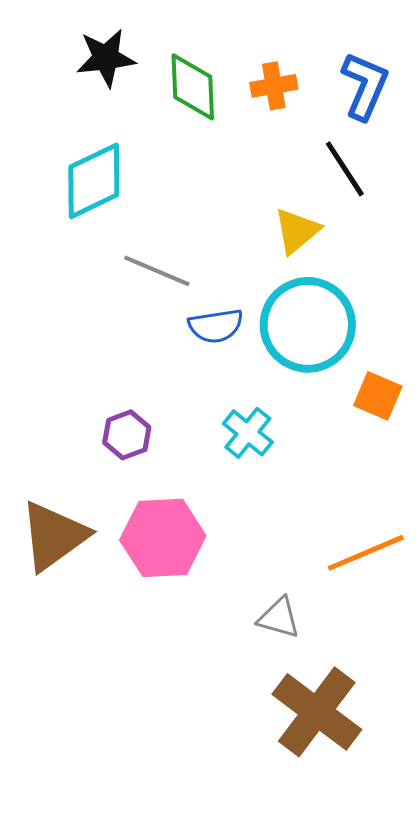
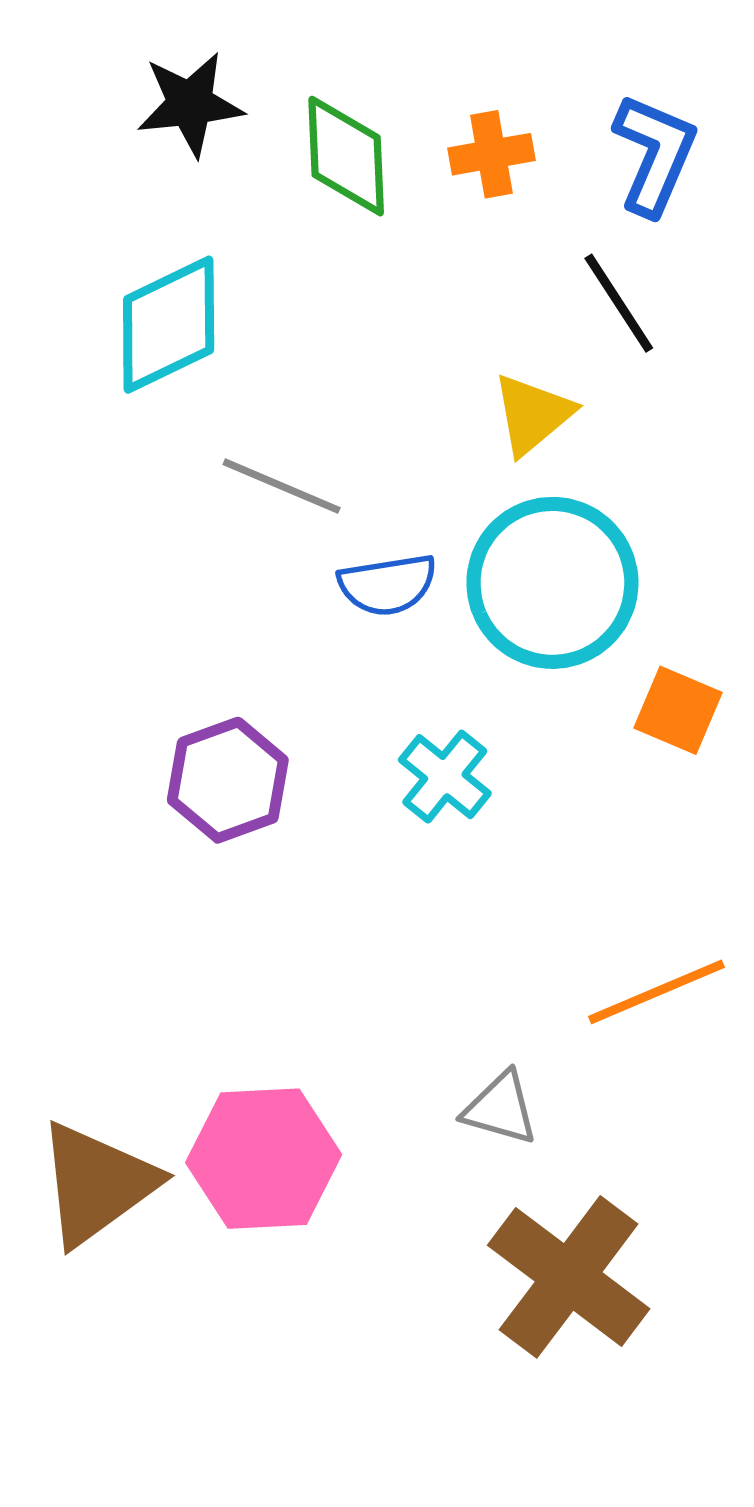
purple hexagon: (127, 435) -> (228, 780), size x1.4
brown triangle: (54, 536) -> (97, 1184), moved
pink hexagon: (163, 538) -> (264, 1159), moved

